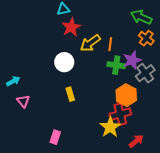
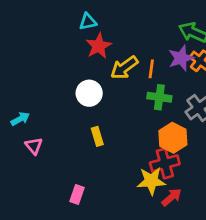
purple star: (132, 60) -> (181, 58), moved
yellow star: (110, 127) -> (151, 181), turned 30
red arrow: (136, 141) -> (172, 197), moved

